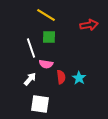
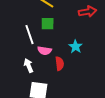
cyan star: (79, 78) -> (76, 47), moved
white arrow: (30, 79) -> (29, 66), turned -64

